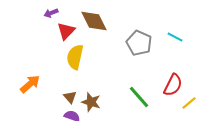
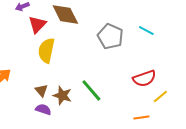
red semicircle: (173, 85) -> (144, 78), turned 45
green line: (139, 97) -> (91, 90), moved

